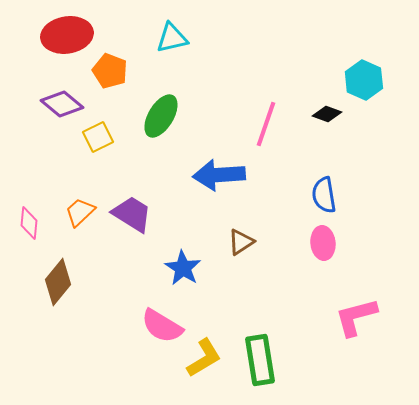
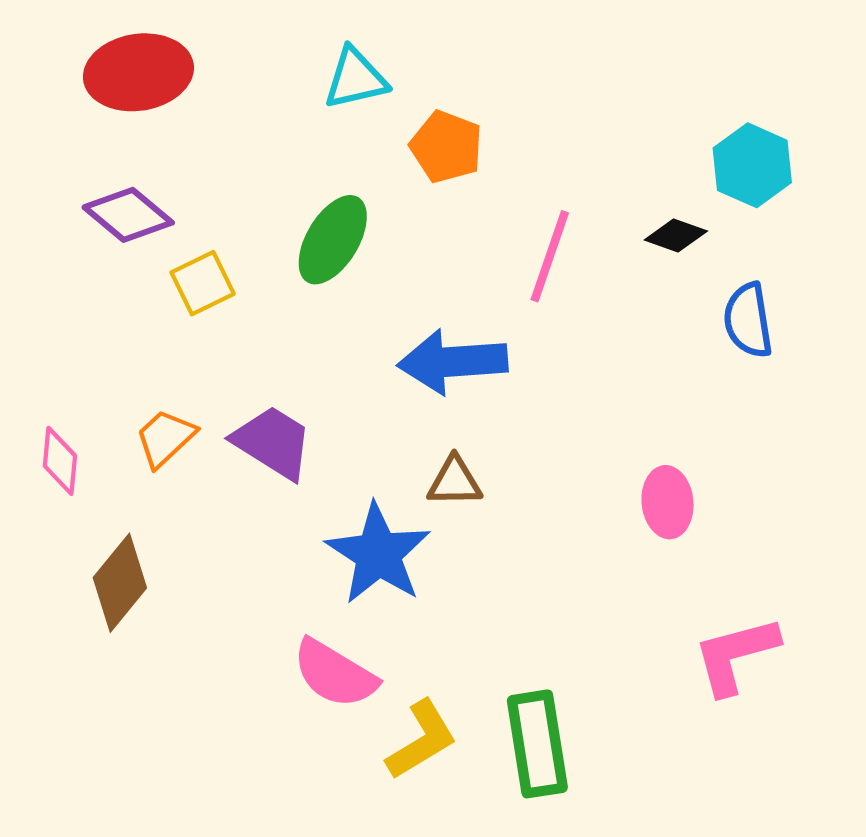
orange pentagon: (110, 71) -> (446, 147), moved
blue semicircle: (324, 195) -> (748, 320), moved
brown triangle: (241, 242) -> (455, 482), moved, turned 32
blue star: (183, 268) -> (378, 554), size x1.4

